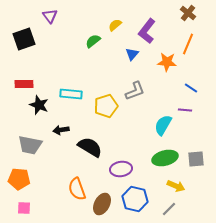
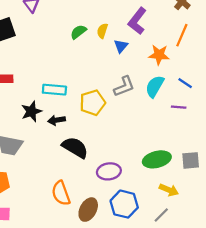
yellow semicircle: (115, 25) -> (102, 31), moved, turned -32
black star: (39, 105) -> (32, 111), moved, turned 30
cyan semicircle: (163, 125) -> (155, 86), moved
black arrow: (61, 130) -> (57, 120), moved

